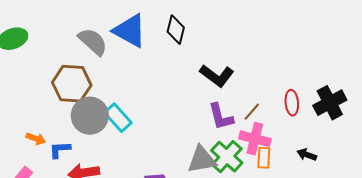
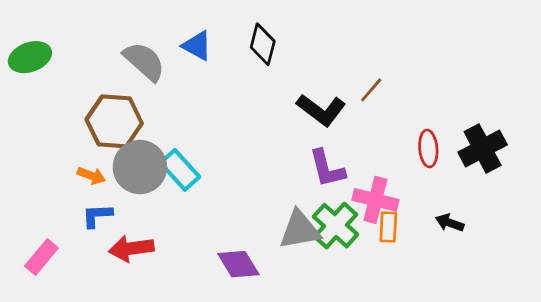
blue triangle: (130, 31) -> (197, 46), size x0.6
brown line: (252, 112) -> (371, 90), moved
orange arrow: (36, 139) -> (91, 176), moved

